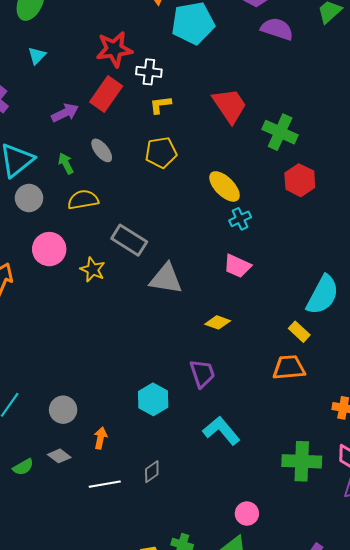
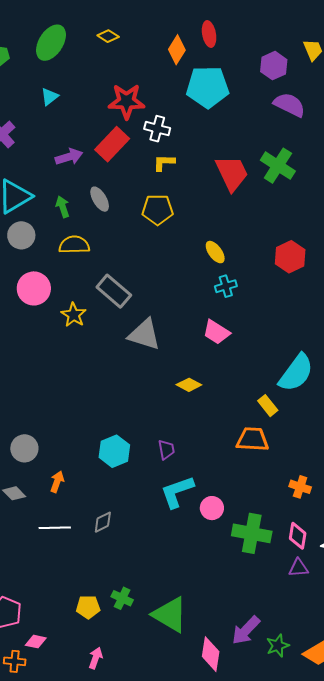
green cross: (280, 132) -> (278, 166), moved
yellow ellipse: (224, 186) -> (215, 252), size x0.7
purple trapezoid: (202, 373) -> (166, 450), moved, size x0.7
cyan L-shape: (221, 431) -> (177, 492), turned -78
pink circle: (247, 514) -> (212, 508), moved

